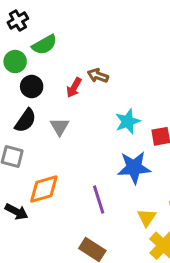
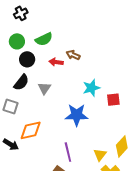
green semicircle: (44, 45) -> (44, 39), moved
red arrow: (74, 88) -> (56, 62), turned 64
blue star: (134, 168) -> (77, 115), moved
purple line: (99, 199) -> (68, 152), moved

